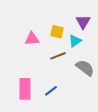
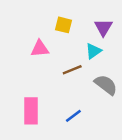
yellow square: (57, 32) -> (63, 25), moved
blue line: (51, 91) -> (73, 116), moved

